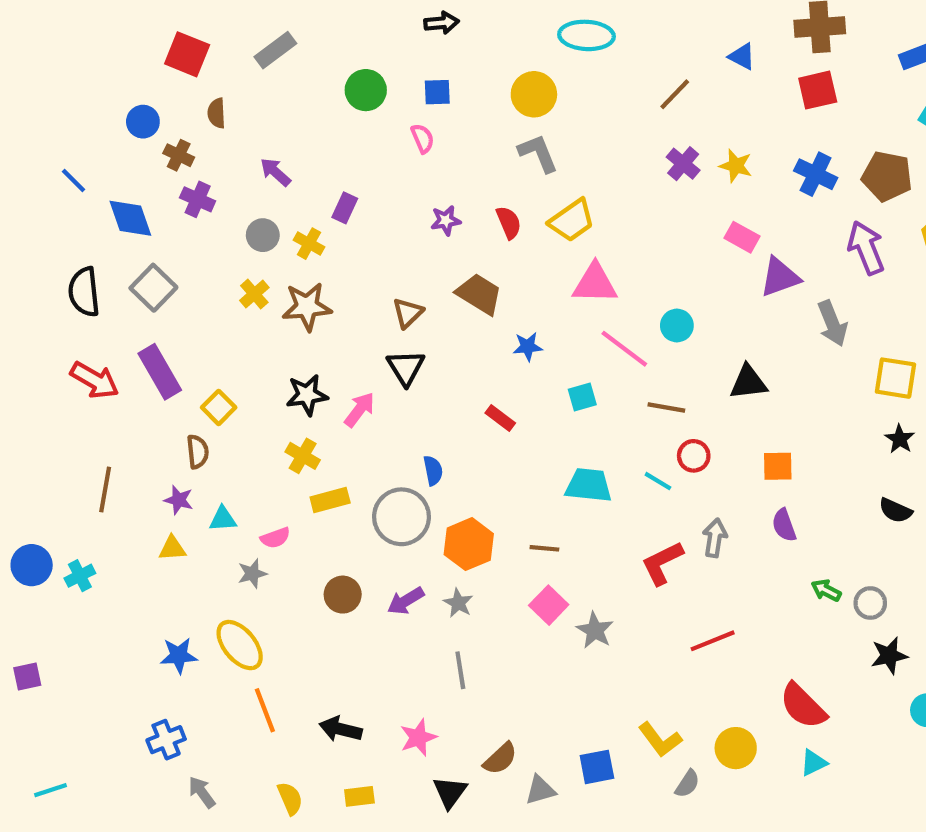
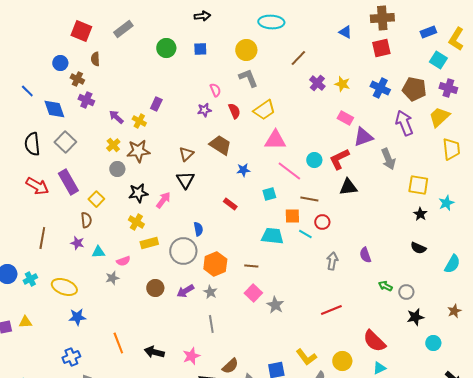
brown line: (675, 94) -> (298, 58), moved
pink semicircle: (423, 138) -> (215, 90), moved
purple arrow: (275, 172) -> (116, 117), moved
gray circle: (263, 235) -> (117, 169), moved
orange square: (778, 466) -> (292, 216), moved
yellow triangle: (172, 548) -> (25, 322), moved
red L-shape: (662, 563) -> (339, 159), moved
yellow ellipse: (240, 645) -> (64, 287), moved, turned -30

